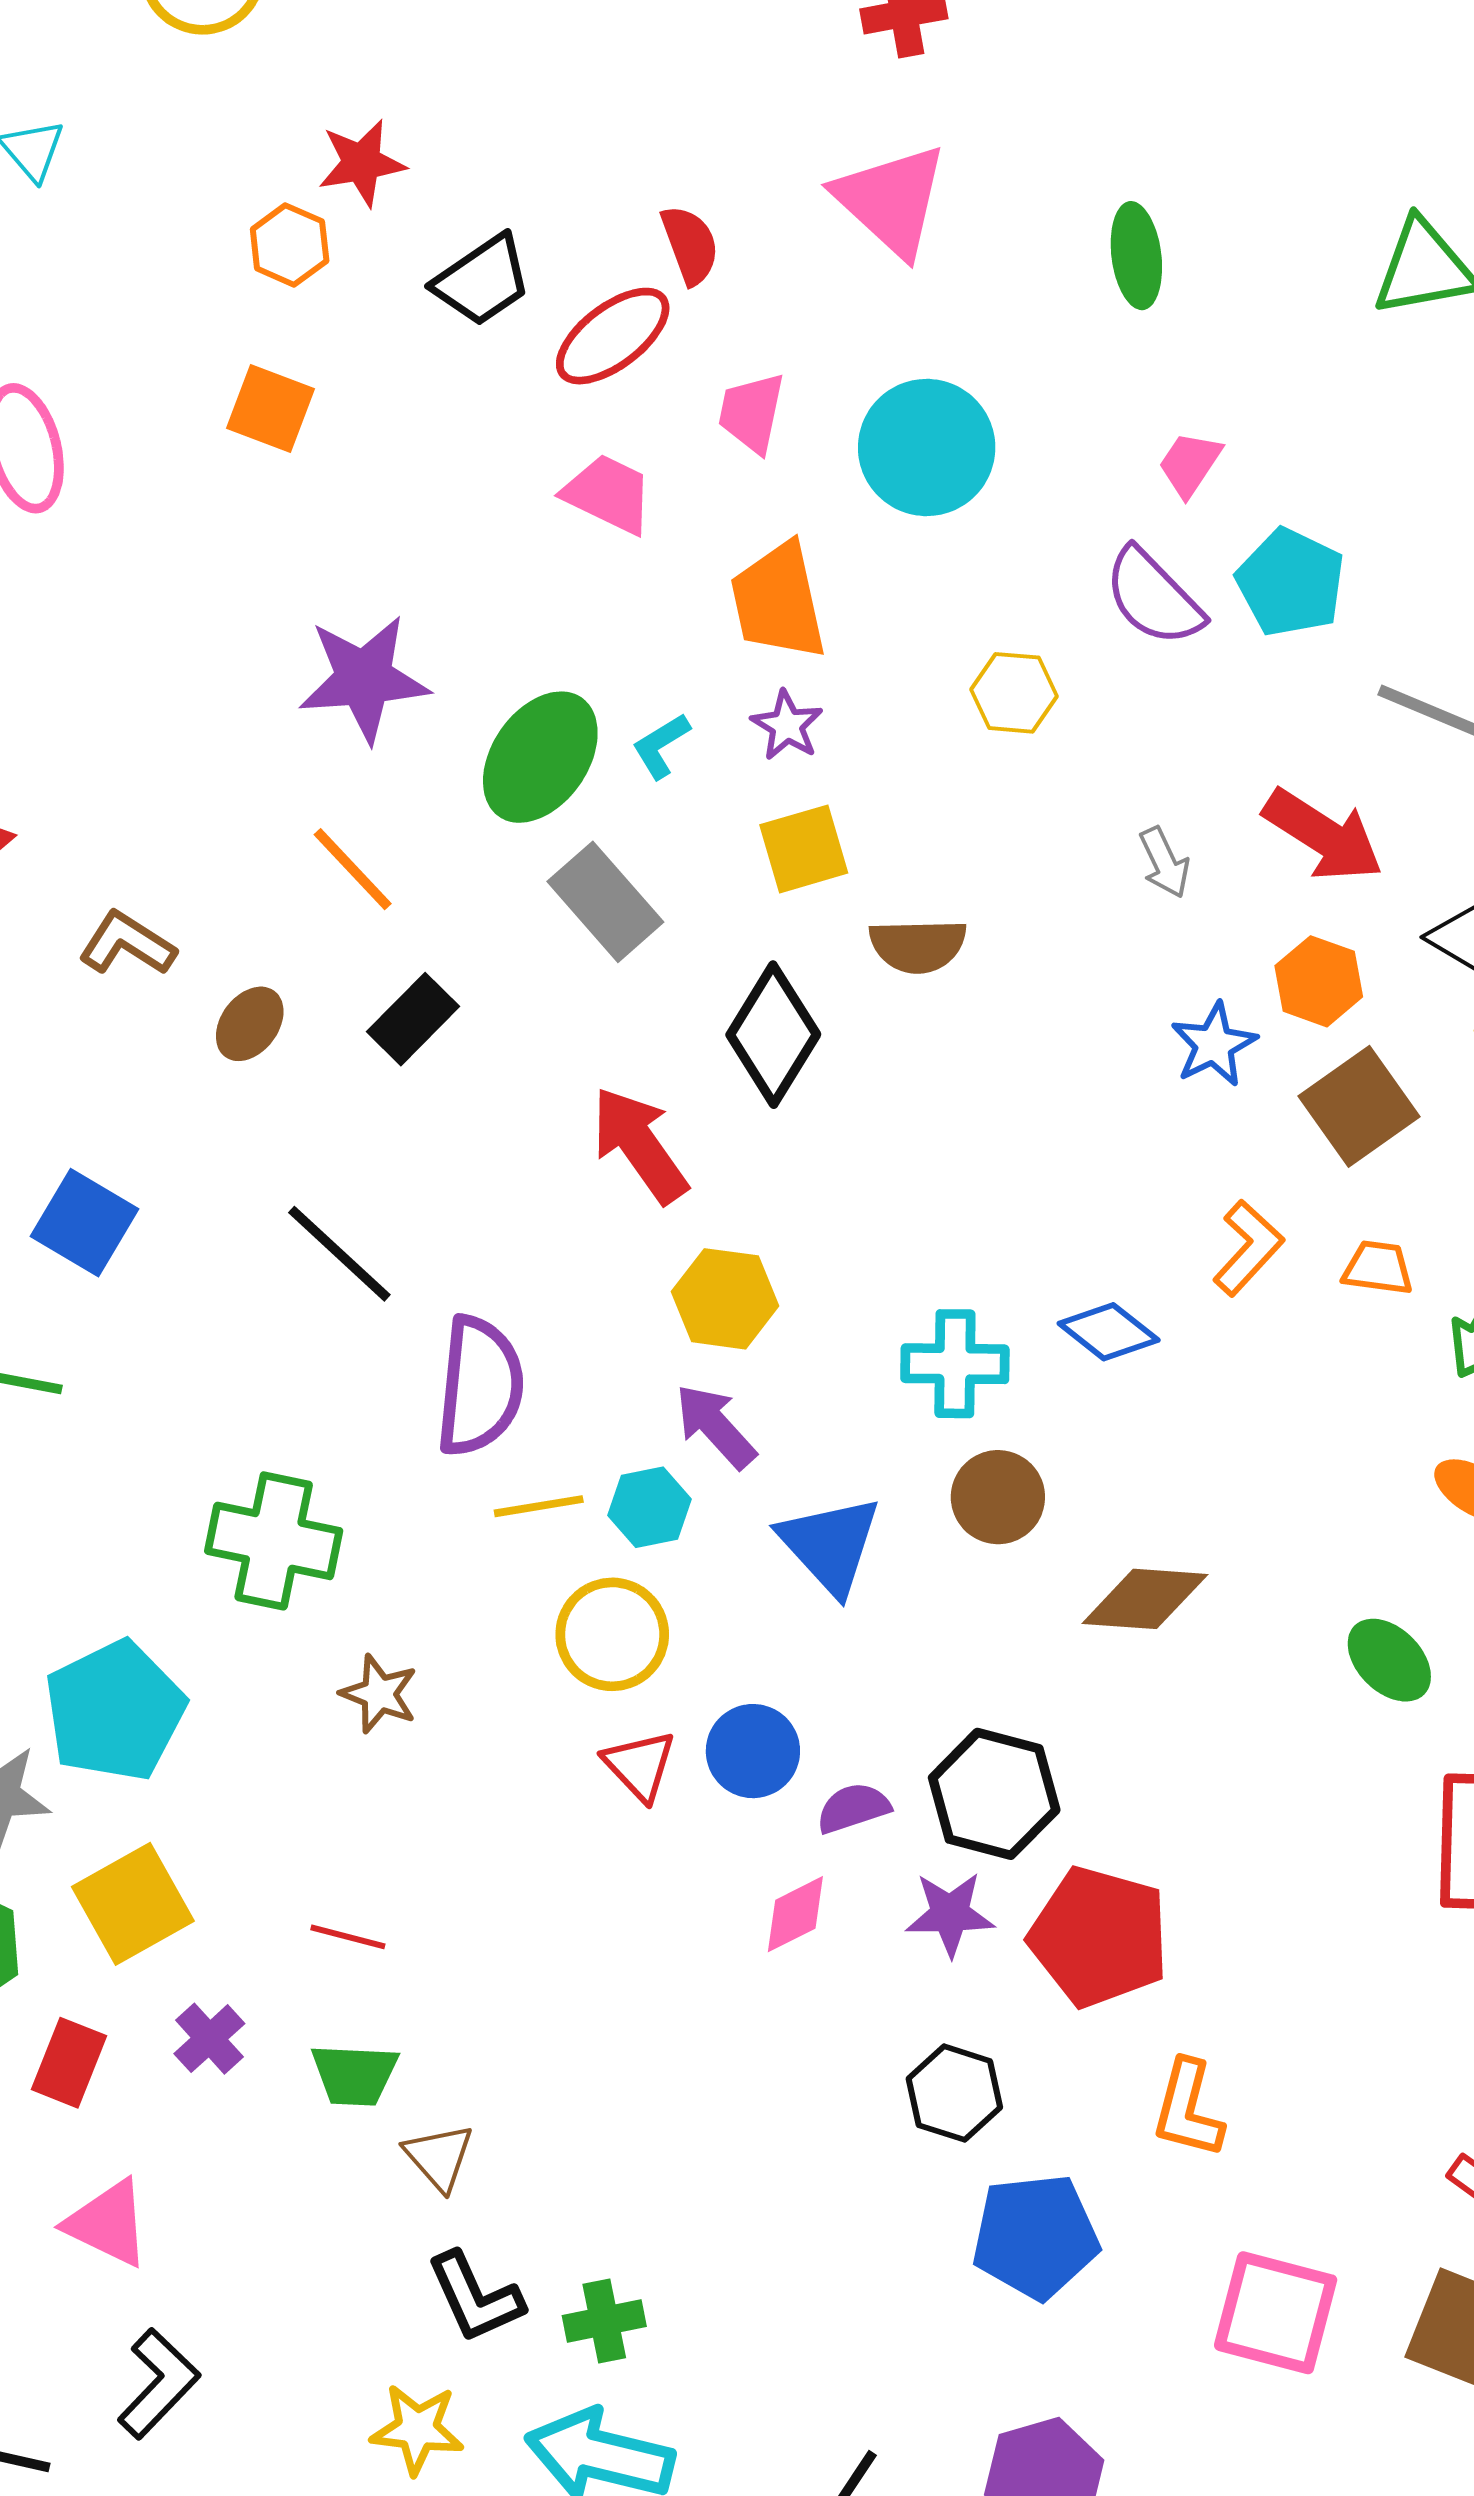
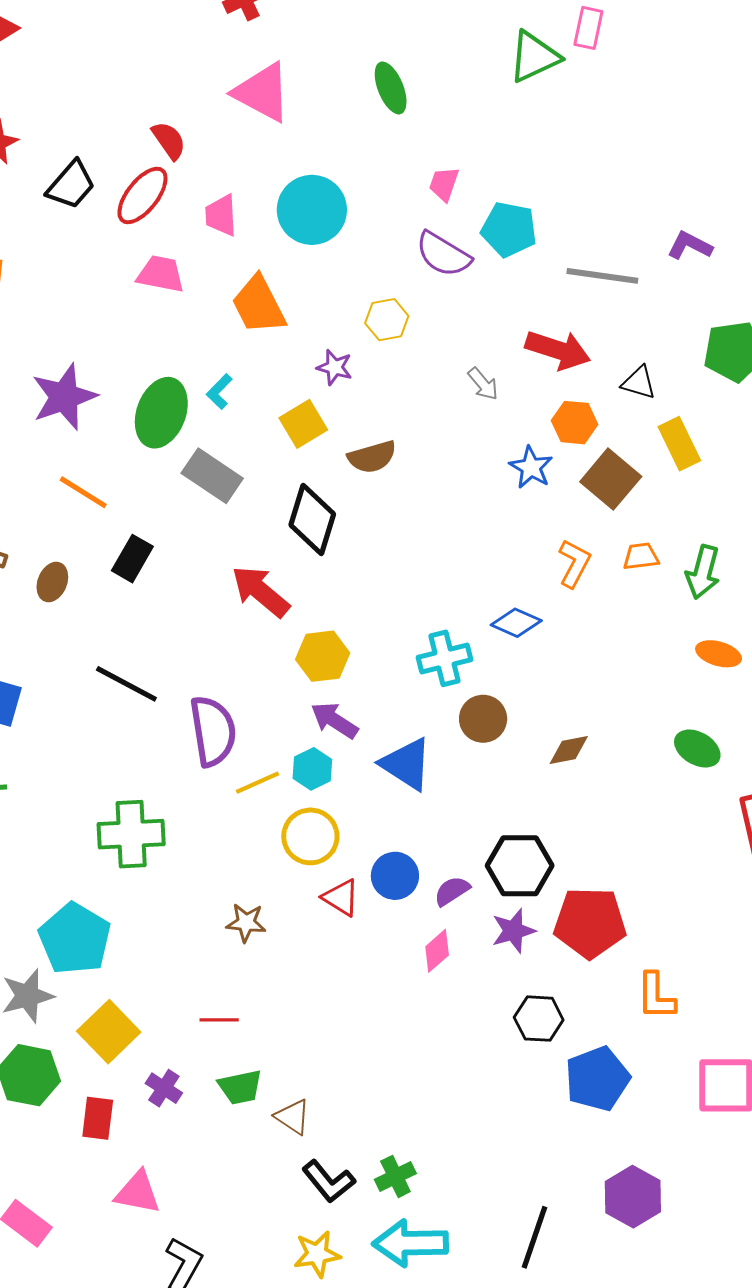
purple star: (787, 725) -> (334, 367), moved
brown diamond: (1145, 1599) -> (569, 750), size x0.7
brown star: (379, 1694) -> (246, 923), moved

